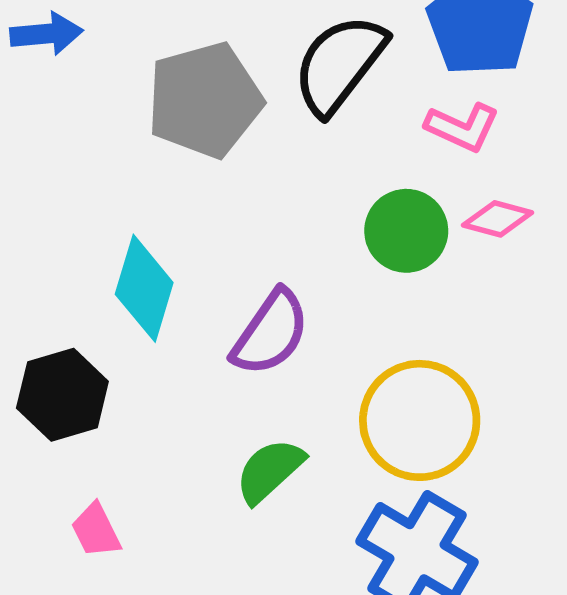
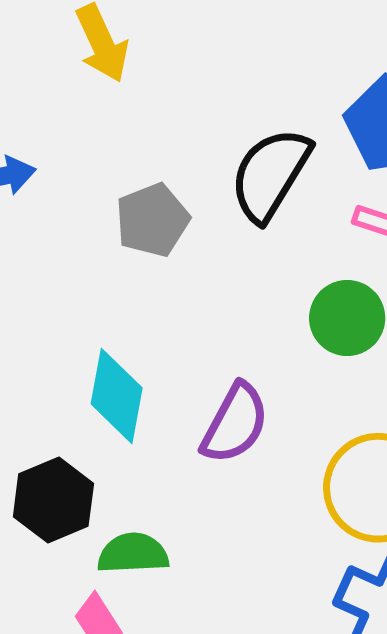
gray pentagon: (205, 100) -> (152, 220), size x0.7
green semicircle: (270, 471) -> (133, 553), moved, turned 46

